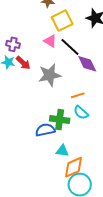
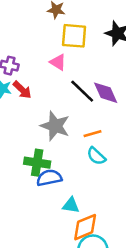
yellow square: (62, 21) -> (74, 36), turned 30
black line: (70, 47) -> (82, 91), moved
gray star: (50, 75) -> (55, 126), moved, turned 30
green cross: (60, 120) -> (37, 163), moved

